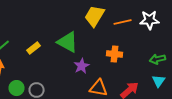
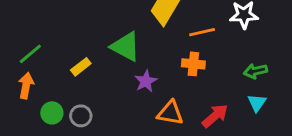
orange line: (123, 22) -> (202, 32), moved
yellow rectangle: (34, 48) -> (81, 67), moved

